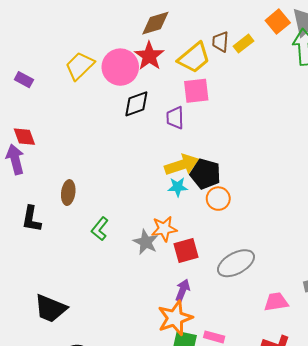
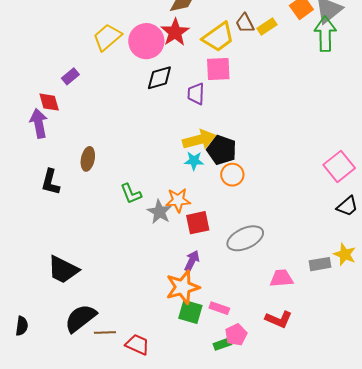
brown trapezoid: (220, 42) -> (245, 23), turned -35
purple rectangle: (24, 80) -> (70, 76), moved, turned -72
green L-shape: (100, 229) -> (131, 194), moved, turned -65

